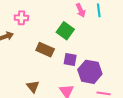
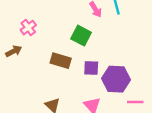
pink cross: (21, 18) -> (28, 28), turned -32

